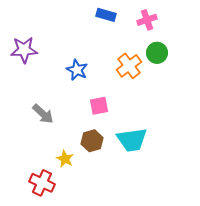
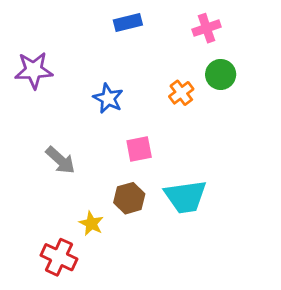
blue rectangle: (106, 15) -> (128, 22), moved, turned -30
orange cross: (129, 66) -> (181, 93), size x0.7

